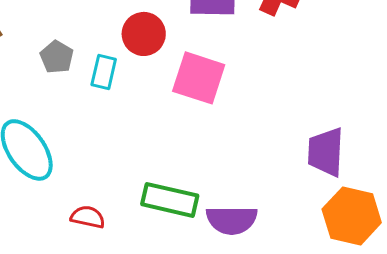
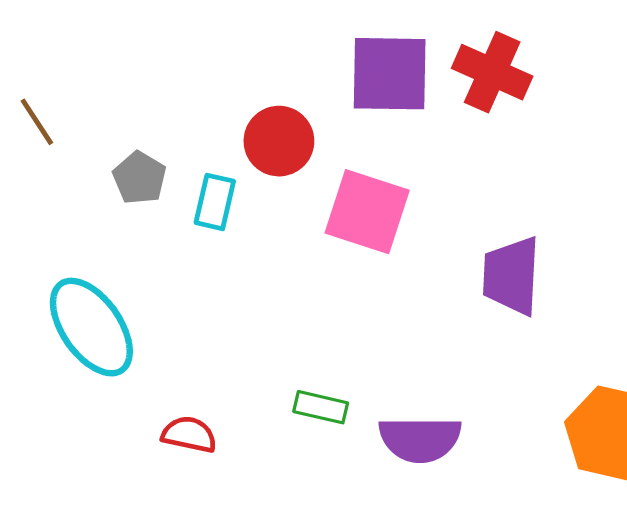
purple trapezoid: (326, 152) -> (511, 276), moved
green rectangle: (170, 200) -> (321, 407), size x0.6

